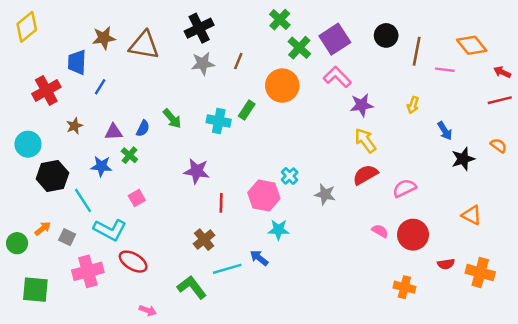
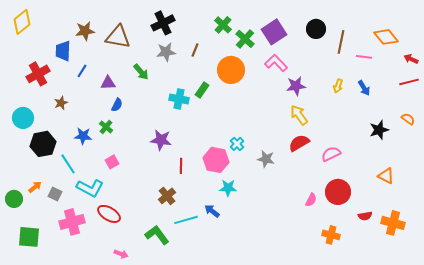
green cross: (280, 20) -> (223, 25), moved
green arrow: (172, 119) -> (141, 72), moved
blue arrow: (445, 131) -> (364, 88), moved
purple triangle: (114, 132) -> (108, 83), moved
pink semicircle: (380, 231) -> (311, 200), moved, turned 88

